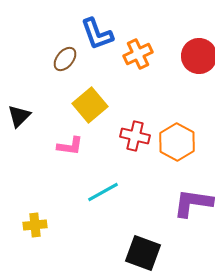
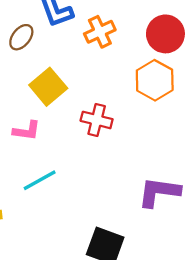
orange hexagon: (177, 142) -> (155, 80), moved
cyan line: (103, 192) -> (40, 180), moved

